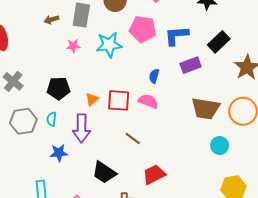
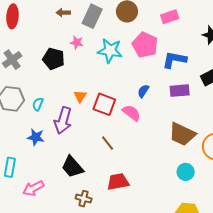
black pentagon: (59, 88) -> (54, 59), moved
orange triangle: (92, 99) -> (80, 96), turned -32

